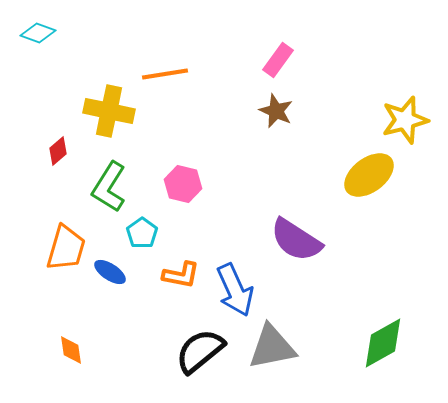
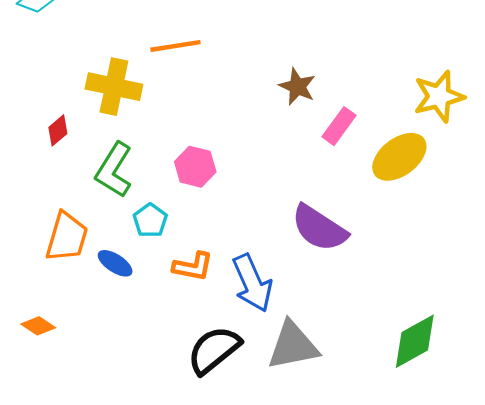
pink rectangle: (278, 60) -> (339, 126), moved
orange diamond: (71, 350) -> (38, 326), moved, turned -48

